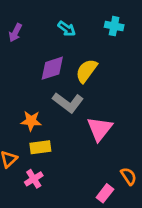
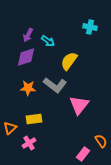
cyan arrow: (67, 29) -> (48, 41), moved
purple arrow: (15, 33) -> (28, 35), moved
purple diamond: (52, 68) -> (26, 57), moved
orange star: (31, 121) -> (28, 88), moved

